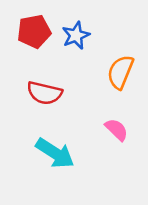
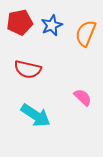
orange semicircle: (120, 72) -> (86, 33), moved

